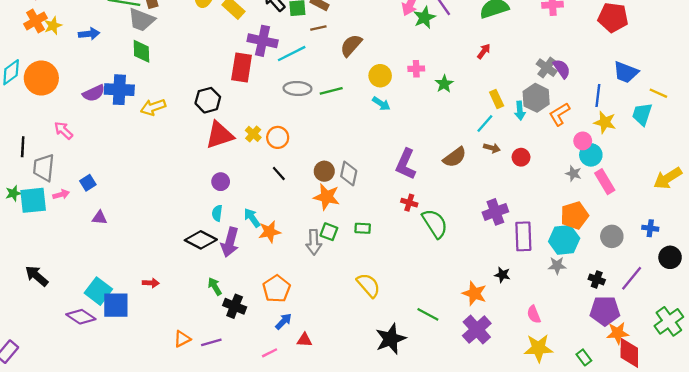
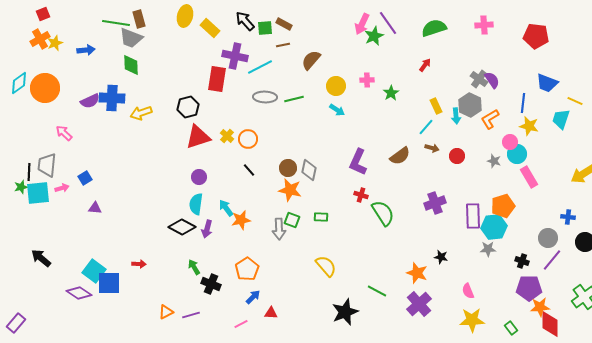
black line: (23, 147) -> (29, 172), moved
gray star: (573, 174) -> (494, 161), moved
cyan semicircle: (217, 213) -> (196, 204), size x1.5
purple rectangle: (523, 236) -> (473, 216), moved
gray circle: (612, 236) -> (548, 238), moved
purple arrow: (230, 242) -> (207, 229), size x0.7

